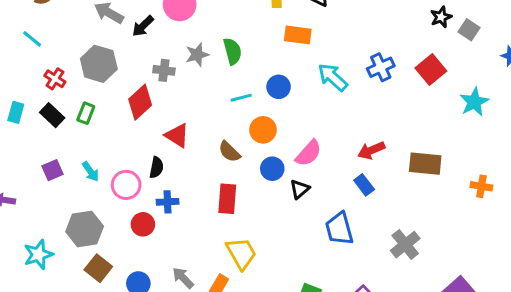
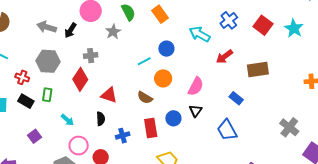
orange rectangle: (298, 35) -> (160, 14), moved, turned 60
green semicircle: (232, 51) -> (128, 12), moved
gray star: (197, 55) -> (113, 32), moved
red square: (431, 70) -> (263, 25), moved
red arrow: (371, 150) -> (224, 57), moved
brown rectangle: (425, 164) -> (258, 70), moved
blue circle: (272, 169) -> (173, 118), moved
cyan arrow: (91, 171) -> (67, 120), moved
pink circle: (126, 185) -> (79, 146), moved
blue cross: (168, 202) -> (123, 136), moved
gray cross: (405, 245) -> (289, 127), moved

